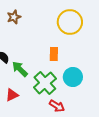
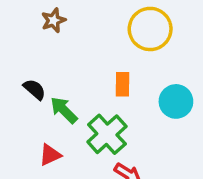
cyan circle: (73, 77) -> (176, 101), moved

